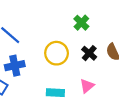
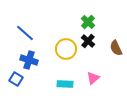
black cross: (89, 53) -> (88, 41), moved
blue cross: (15, 66) -> (29, 60), turned 30

